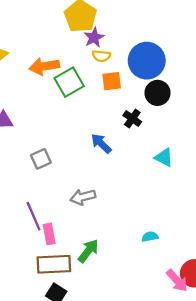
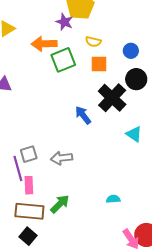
purple star: (94, 38) -> (64, 22), moved, turned -30
blue circle: (147, 61) -> (131, 51), size x0.5
black cross: (132, 119) -> (112, 98), size x1.8
gray square: (41, 159) -> (29, 154), moved

